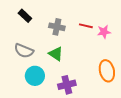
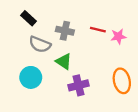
gray semicircle: (24, 51) -> (40, 44), moved
cyan circle: (35, 76) -> (31, 77), moved
purple cross: (67, 85) -> (79, 85), moved

